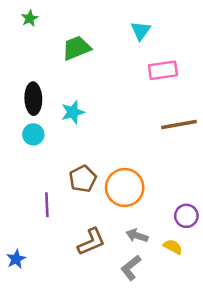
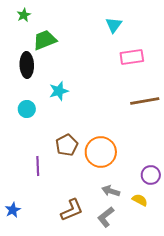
green trapezoid: (77, 48) -> (45, 40), moved
black ellipse: (33, 99) -> (27, 65), moved
brown L-shape: (91, 242) -> (72, 210), moved

